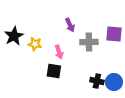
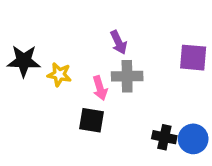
black star: (14, 36) -> (24, 61), turned 30
gray cross: (89, 42) -> (127, 76), moved

